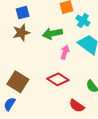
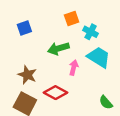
brown star: (21, 33) -> (27, 75), moved, turned -30
red diamond: (58, 79) -> (56, 93), moved

